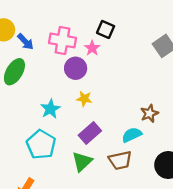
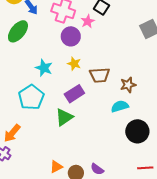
cyan star: (50, 109) -> (44, 68), turned -30
cyan semicircle: (132, 135) -> (120, 106), moved
brown trapezoid: (120, 160) -> (100, 75), moved

